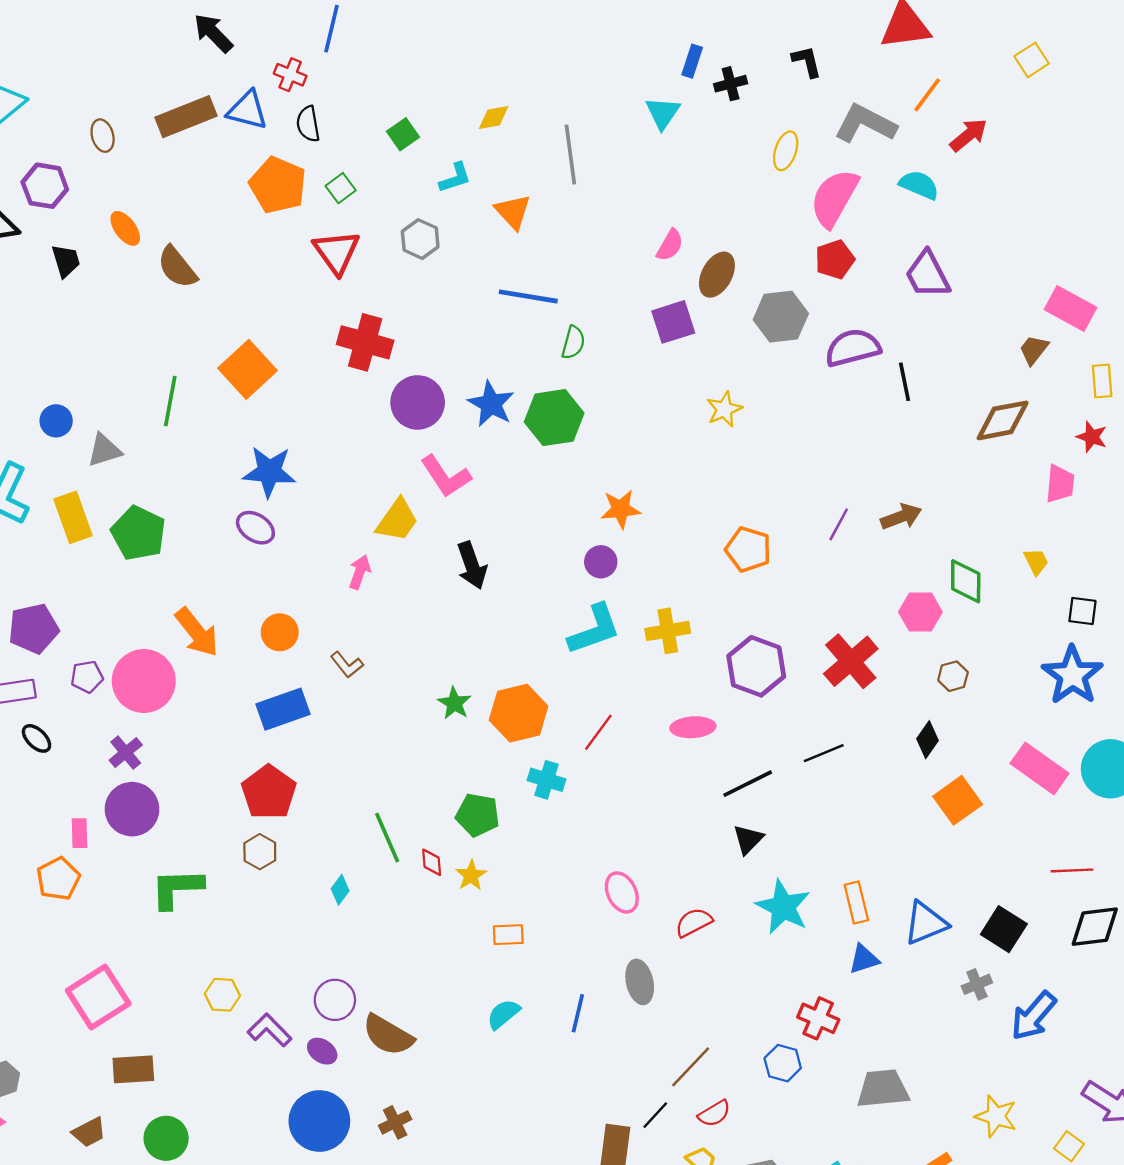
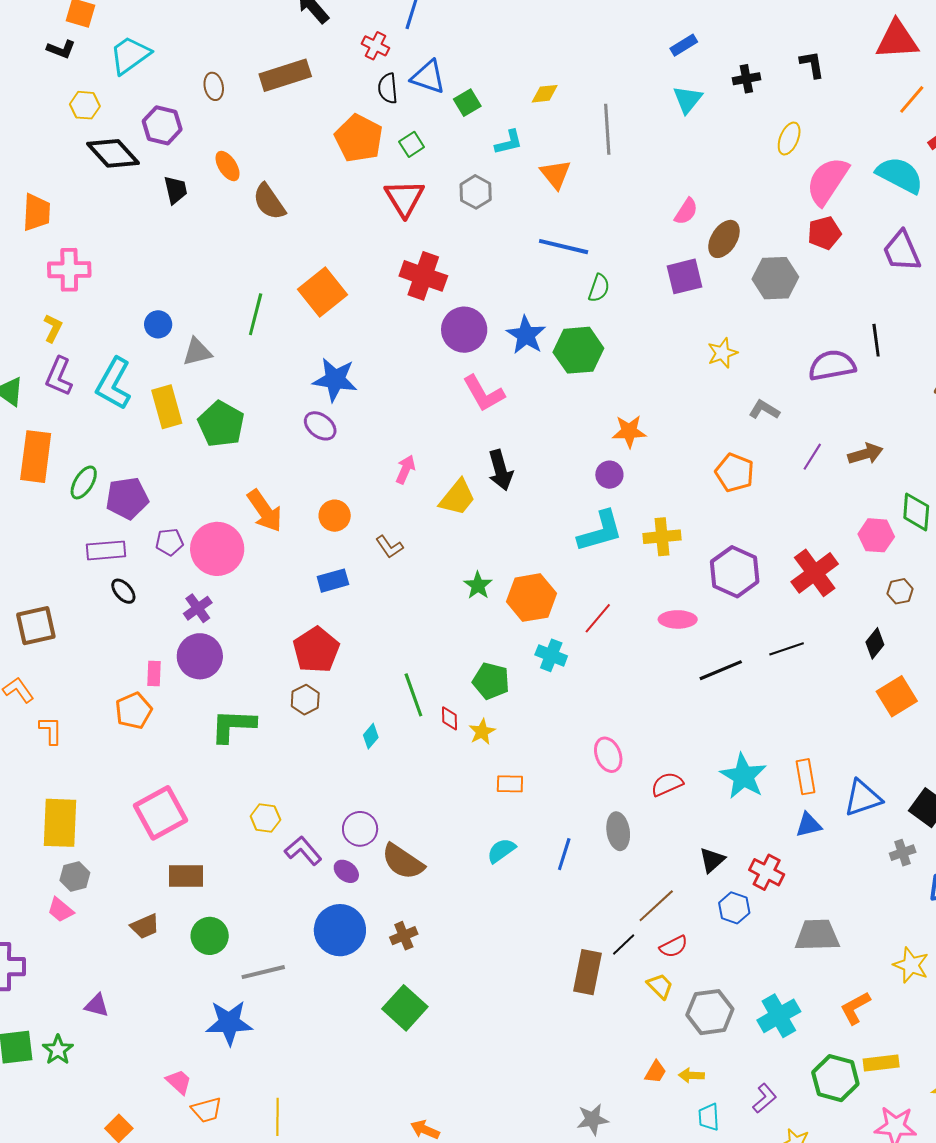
blue rectangle: (692, 61) -> (684, 45), moved, turned 36
blue triangle: (247, 110) -> (428, 77), moved
gray L-shape: (865, 124) -> (764, 410), moved, size x0.6
cyan semicircle: (919, 185) -> (900, 175), size x1.4
purple semicircle: (853, 348) -> (832, 365), moved
yellow trapezoid: (397, 520) -> (457, 497), moved
blue rectangle: (283, 709) -> (333, 581), size x0.7
black triangle: (748, 839) -> (712, 860), moved

